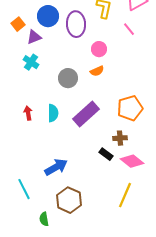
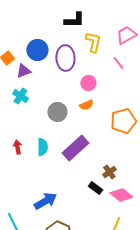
orange pentagon: (130, 108) -> (123, 121), moved
brown cross: (120, 138) -> (109, 172), turned -32

